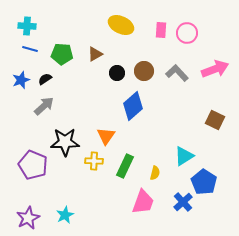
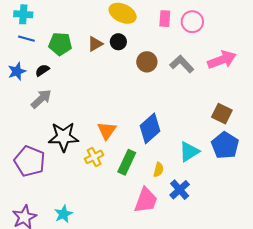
black circle: (117, 73) -> (118, 42), moved
blue diamond: (133, 106) -> (150, 128), moved
yellow cross: (94, 161) -> (94, 157), turned -30
blue pentagon: (204, 182) -> (225, 145), moved
blue cross: (183, 202) -> (180, 190), moved

